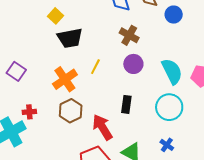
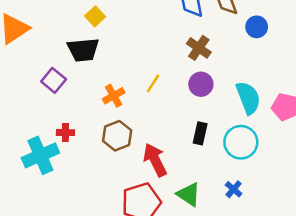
yellow square: (55, 16) -> (95, 16), moved
black trapezoid: (70, 38) -> (83, 50), moved
orange cross: (65, 79) -> (114, 96), size x0.7
black rectangle: (126, 104) -> (200, 133), moved

